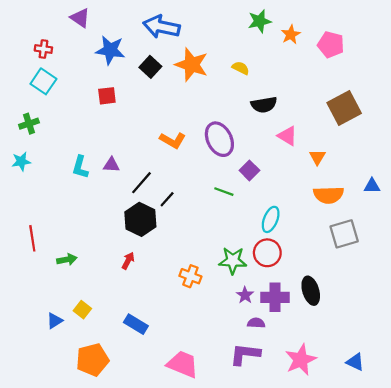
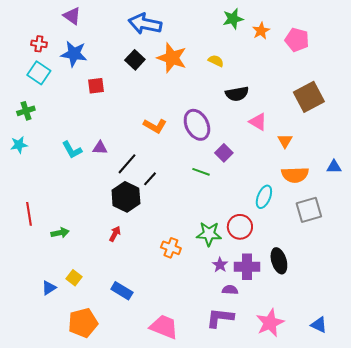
blue star: (110, 50) -> (74, 54), moved
cyan L-shape: (80, 167) -> (72, 150), turned -45
cyan ellipse: (271, 219) -> (264, 197), moved

